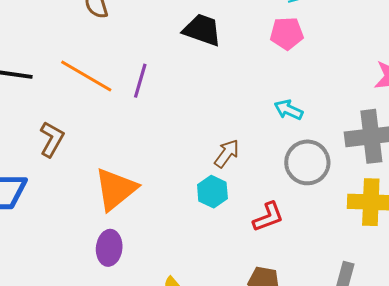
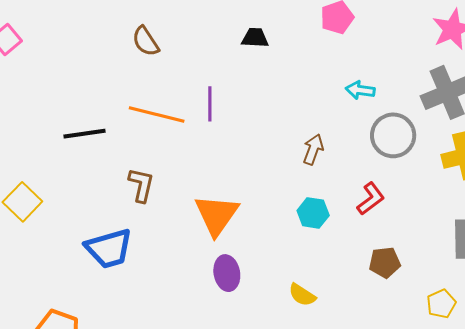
black trapezoid: (202, 30) -> (255, 38), size x0.7
cyan hexagon: (212, 192) -> (313, 213), moved

